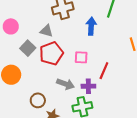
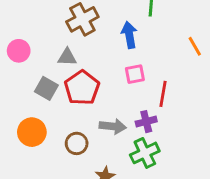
pink circle: (11, 26) -> (19, 51), moved
pink square: (81, 57) -> (135, 74), moved
brown circle: (38, 100) -> (77, 143), moved

